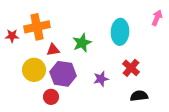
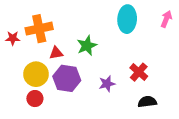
cyan ellipse: (120, 32) -> (127, 19), moved
red circle: (51, 97) -> (35, 99), moved

